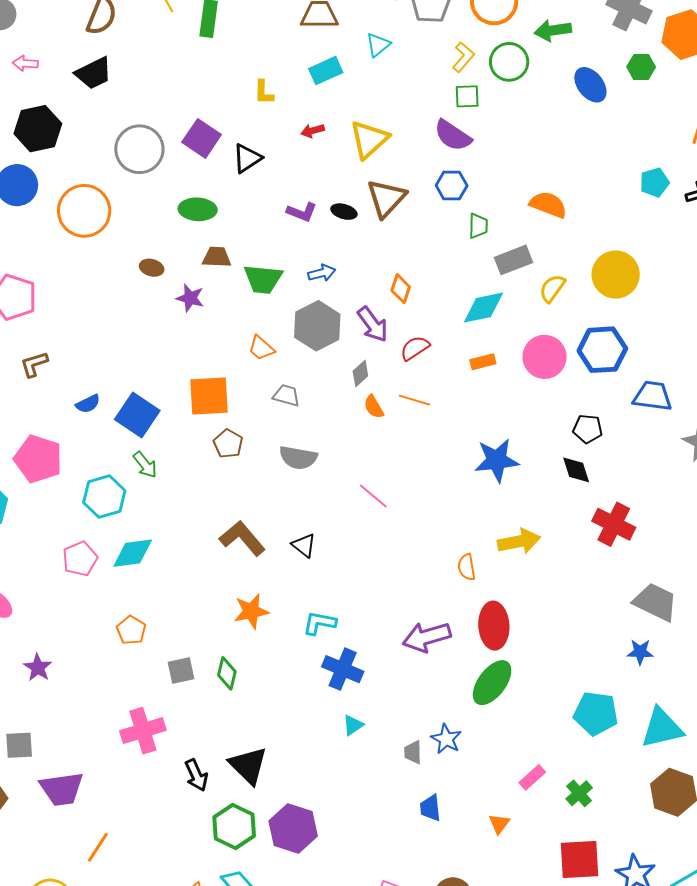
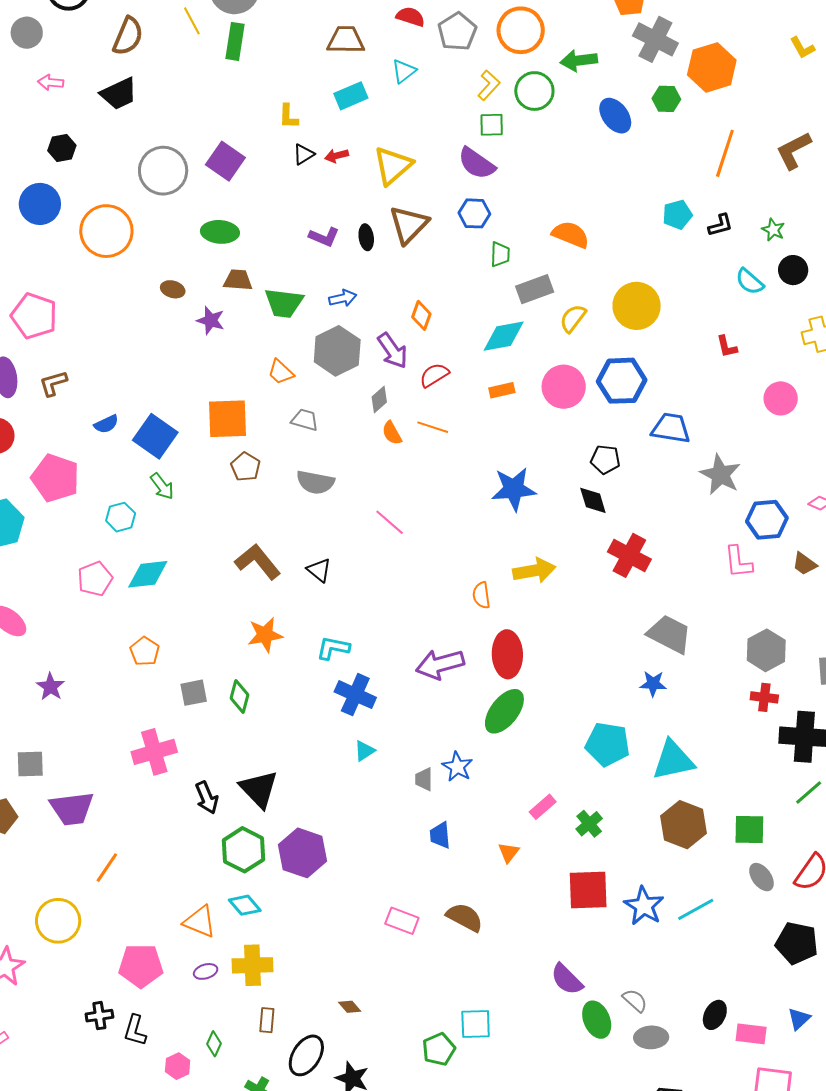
black hexagon: (38, 129) -> (62, 148), size x0.6
black triangle: (247, 158) -> (304, 154), moved, size x0.7
black ellipse: (344, 212) -> (366, 237), turned 65
cyan hexagon: (104, 497) -> (121, 517), size x0.7

